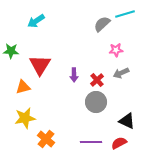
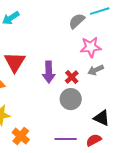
pink star: (116, 50) -> (91, 47), size x1.5
purple arrow: (74, 75) -> (49, 72), size x1.5

